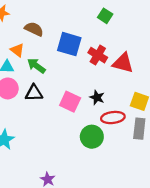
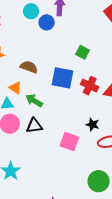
green square: (105, 16) -> (82, 52), moved
pink square: (70, 102) -> (69, 142), moved
green circle: (92, 137) -> (99, 181), moved

